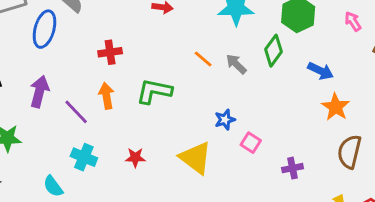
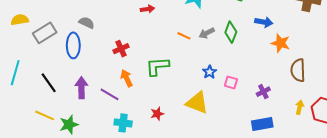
green diamond: (274, 51) -> (231, 32), moved
gray arrow: (236, 64) -> (207, 33), turned -56

